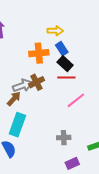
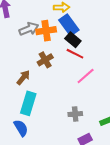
blue rectangle: (62, 49) -> (69, 25), size x1.5
red line: (66, 78) -> (75, 54), turned 30
gray arrow: (23, 86) -> (29, 29), moved

